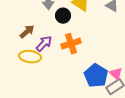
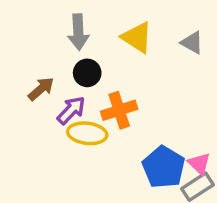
black circle: (63, 16) -> (87, 73), moved
yellow ellipse: (30, 57) -> (87, 133), moved

